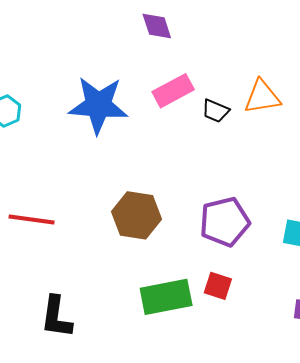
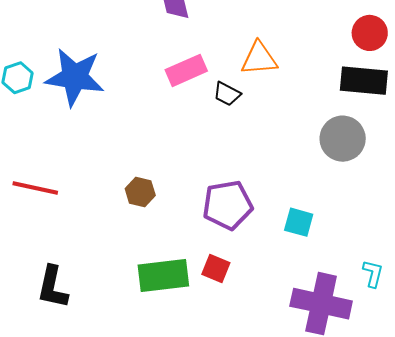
orange triangle: (262, 97) -> (259, 59), moved
blue star: (98, 105) -> (75, 77), moved
brown hexagon: (136, 215) -> (140, 192), size x0.6

